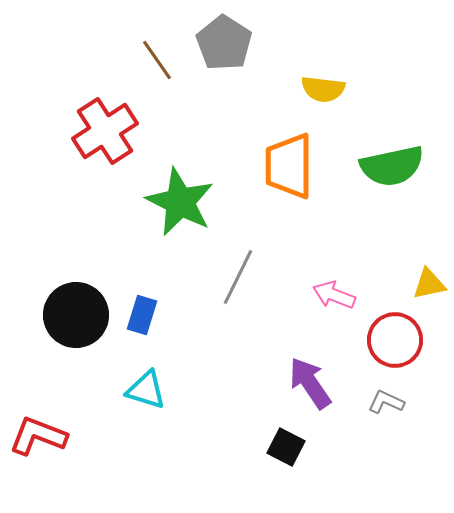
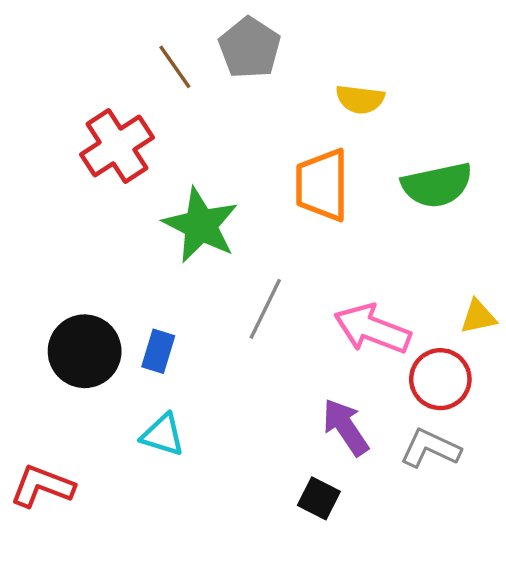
pink arrow: (334, 295) -> (372, 329), size x1.6
gray L-shape: (386, 402) -> (430, 448), size x1.5

